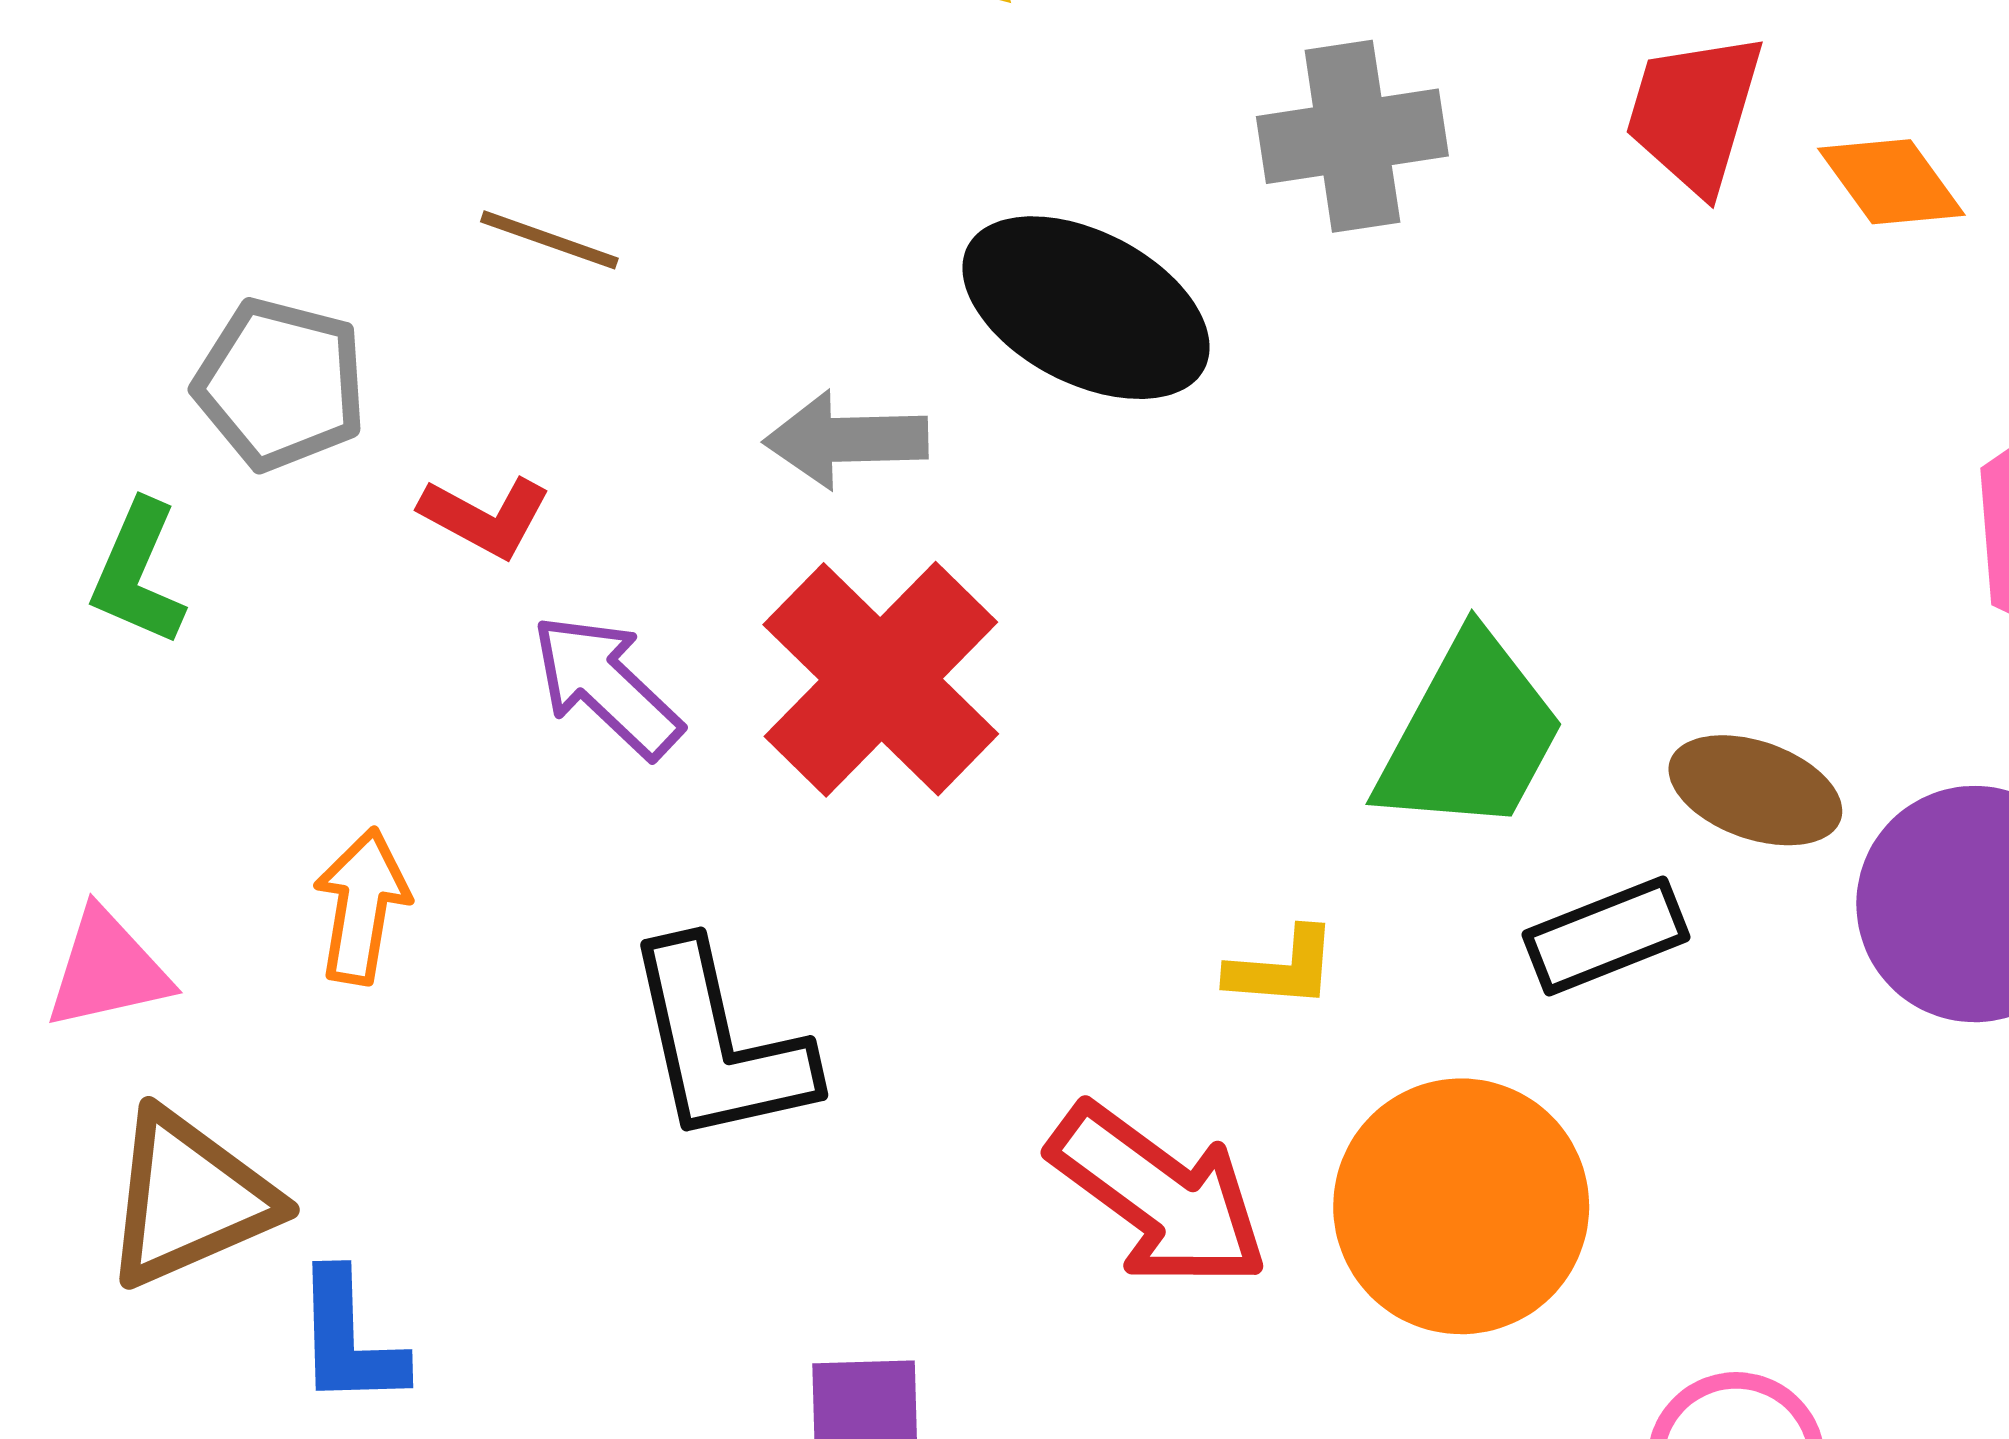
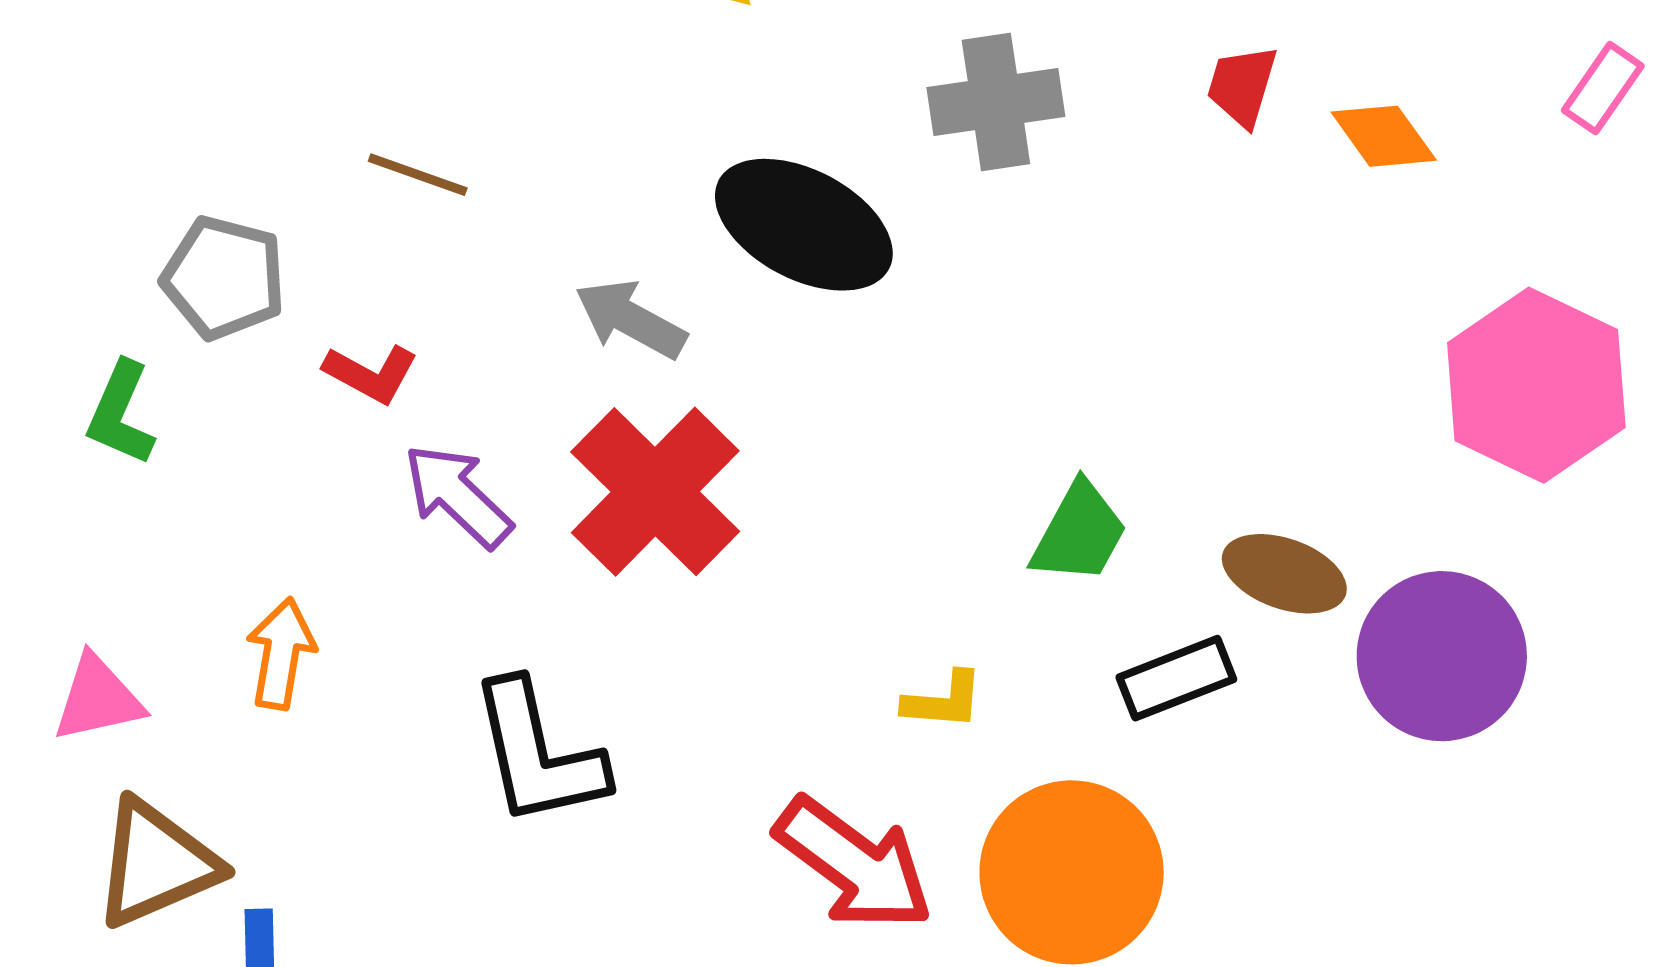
red trapezoid: (1694, 113) -> (1242, 86), size x0.7
gray arrow: (846, 440) -> (631, 319), turned 30
green trapezoid: (1470, 735) -> (1079, 533), size x0.7

